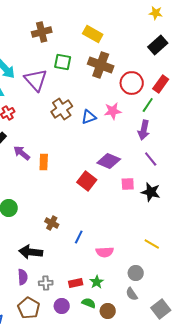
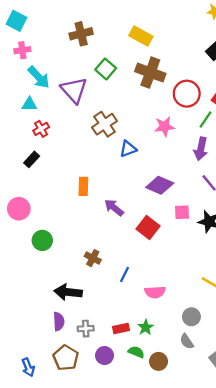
green square: (63, 62) -> (106, 69), turned 30
blue triangle: (89, 117) -> (128, 149), moved
purple arrow: (22, 153) -> (114, 208), moved
red square: (87, 181) -> (148, 228), moved

